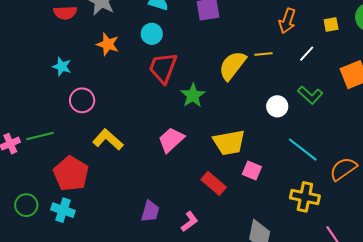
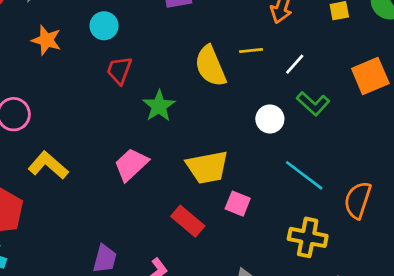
white line: (307, 54) -> (295, 64), moved
yellow semicircle: (232, 66) -> (210, 66), turned -60
red trapezoid: (163, 68) -> (119, 70), size x0.7
orange semicircle: (343, 169) -> (358, 200), turned -36

